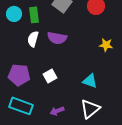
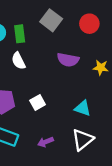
purple semicircle: (57, 38) -> (68, 60), moved
white semicircle: (33, 39) -> (18, 61), turned -42

